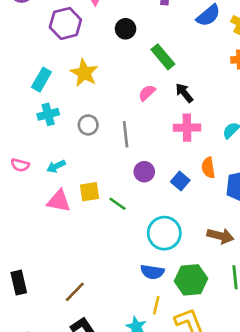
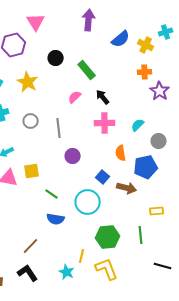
black circle: (126, 29) -> (56, 58), moved
blue square: (180, 181) -> (103, 177), moved
green line: (118, 204) -> (52, 194), moved
brown arrow: (220, 236) -> (127, 188), moved
blue semicircle: (152, 272) -> (56, 219), moved
brown line: (75, 292) -> (31, 246), moved

